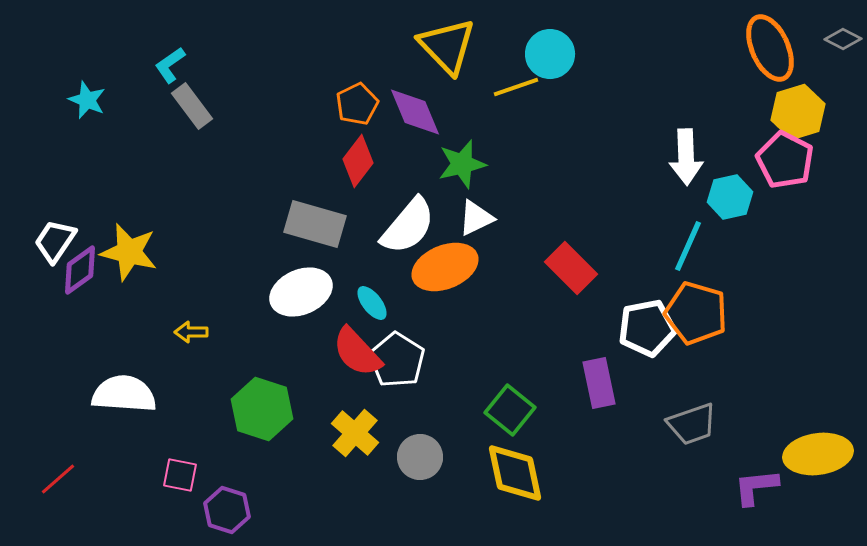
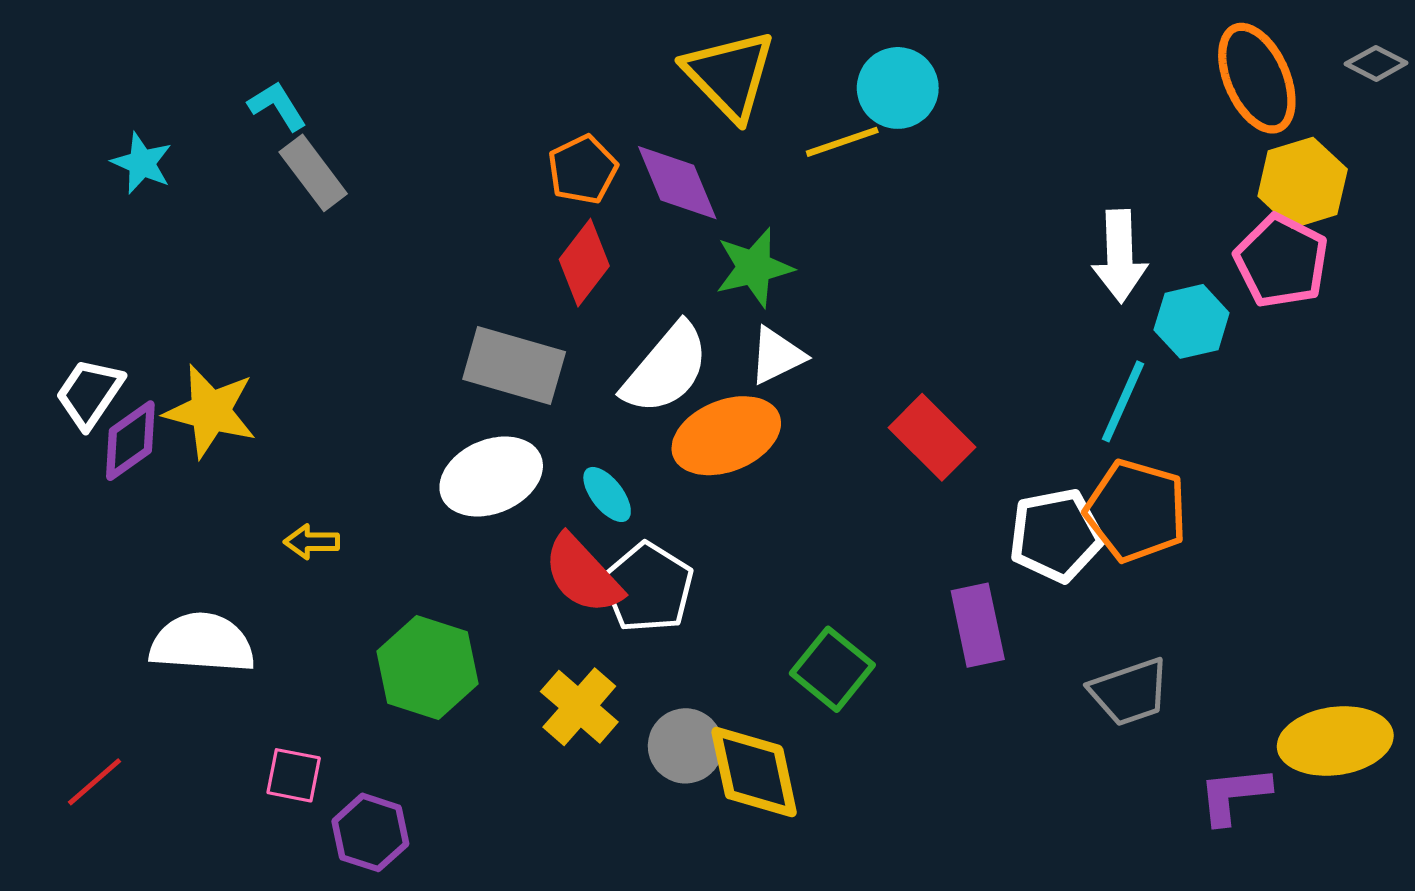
cyan L-shape: (170, 65) -> (277, 106), turned 93
yellow diamond: (515, 473) -> (754, 772), moved

